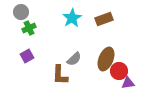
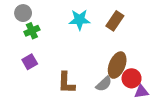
cyan star: (72, 18) -> (80, 20), turned 30
brown rectangle: (104, 19) -> (115, 21), turned -36
gray semicircle: (74, 59) -> (104, 84), moved

